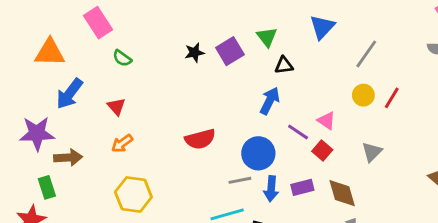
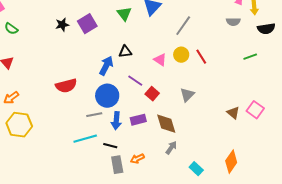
green triangle: (267, 37) -> (124, 14), moved
black triangle: (284, 65) -> (125, 52), moved
red line: (392, 98) -> (201, 57), turned -63
blue arrow: (270, 101) -> (106, 66), moved
pink triangle: (326, 121) -> (160, 60), moved
orange arrow: (122, 143) -> (11, 98), moved

